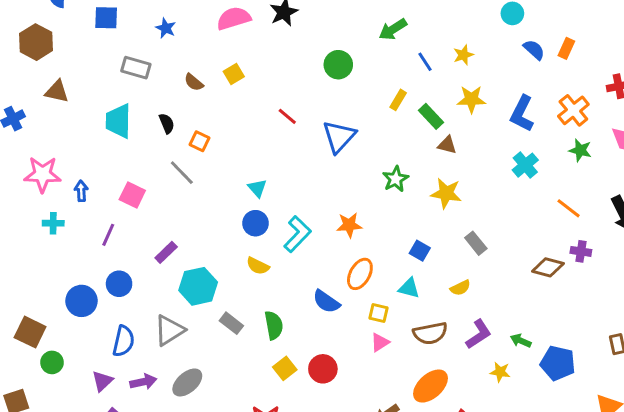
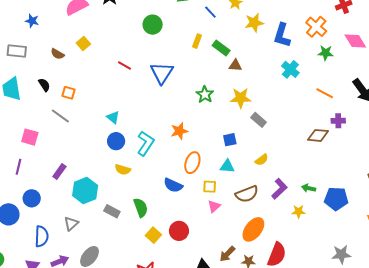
yellow star: (471, 99) -> (254, 23), moved
gray rectangle: (476, 243) -> (259, 120), moved
blue square: (420, 251) -> (230, 140), turned -32
gray triangle: (169, 330) -> (71, 224), size x0.7

